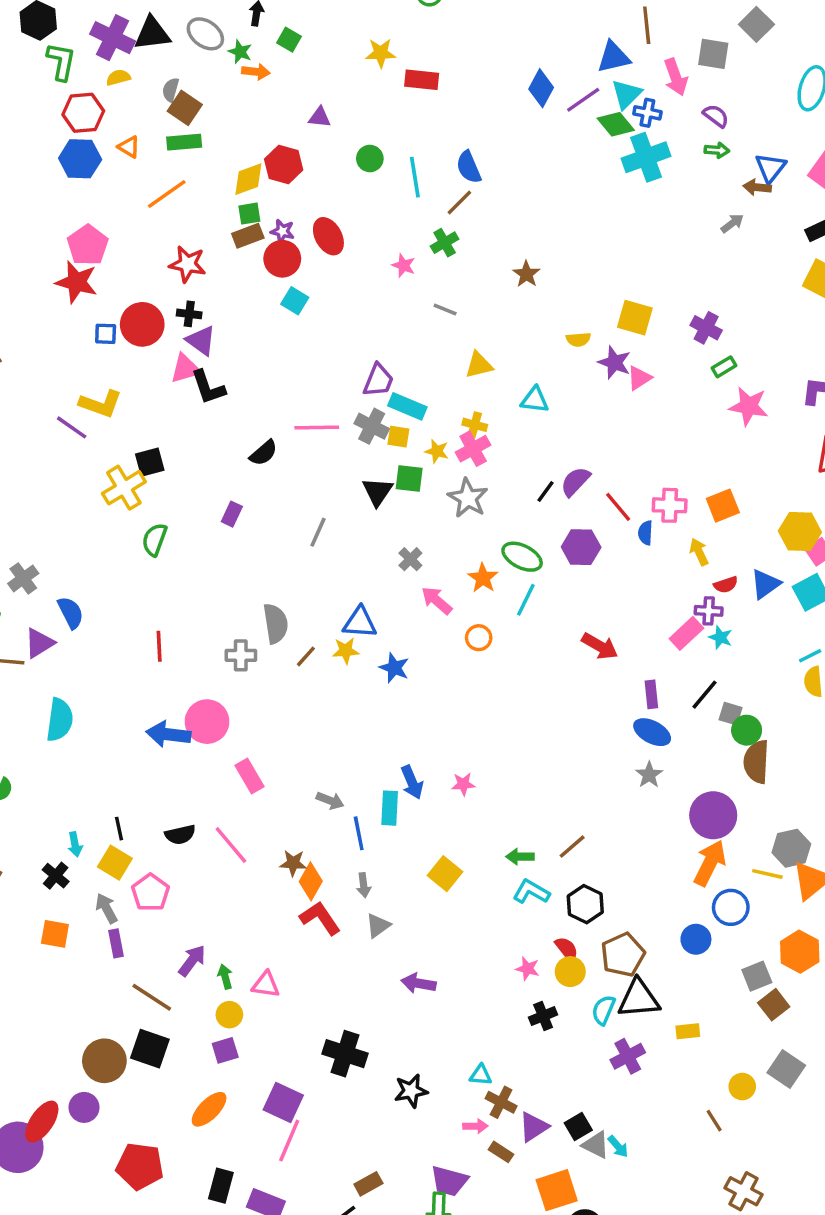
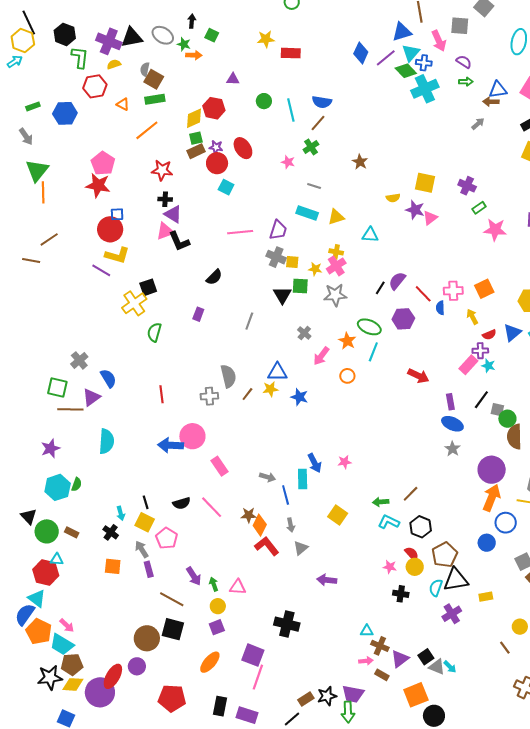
blue hexagon: (80, 159) -> (65, 113), moved
blue semicircle: (469, 167) -> (322, 102), turned -54
blue triangle: (770, 168) -> (498, 90), turned 48
red circle: (142, 324) -> (110, 229), moved
cyan rectangle: (407, 406) -> (307, 213), moved
pink line: (317, 427) -> (240, 232), moved
gray star: (468, 498) -> (335, 295), turned -30
pink arrow: (437, 600) -> (321, 356), turned -90
purple arrow: (192, 961) -> (194, 576), turned 114
black cross: (543, 1016) -> (401, 594), turned 35
black star: (411, 1091) -> (327, 696), moved

